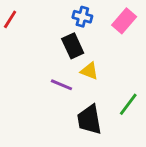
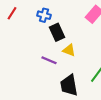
blue cross: (82, 17) -> (44, 15), moved

